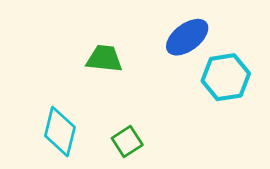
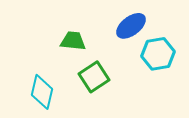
green square: (127, 142) -> (94, 77), moved, size x1.4

